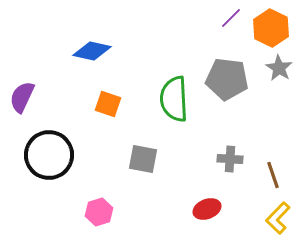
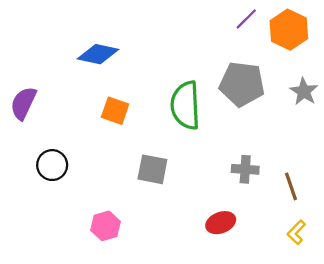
gray star: (279, 68) -> (304, 91), moved
black circle: (49, 155) -> (52, 165), size x0.6
yellow L-shape: (278, 218) -> (296, 232), size x0.7

